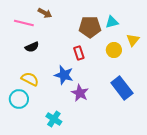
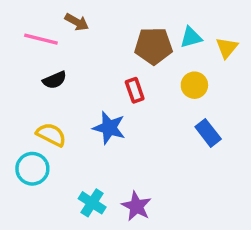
yellow triangle: (133, 40) -> (227, 48), moved
blue rectangle: (122, 88) -> (208, 133), moved, size x0.7
purple star: (80, 93) -> (136, 206), moved

